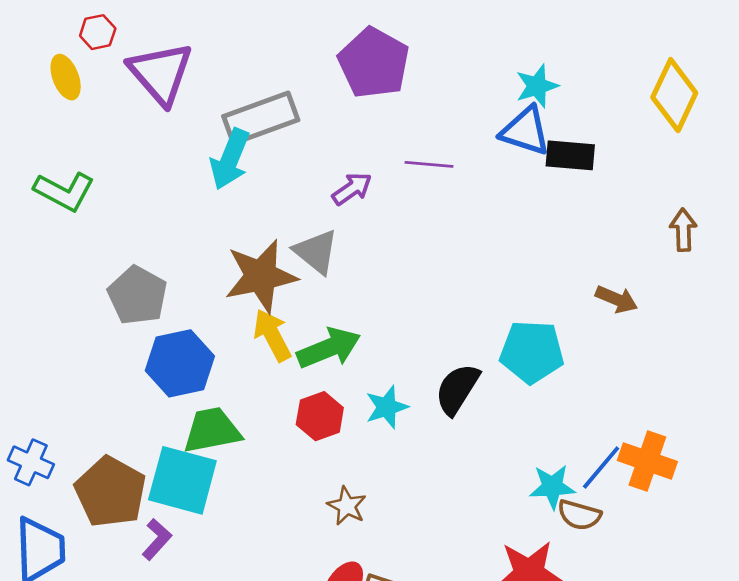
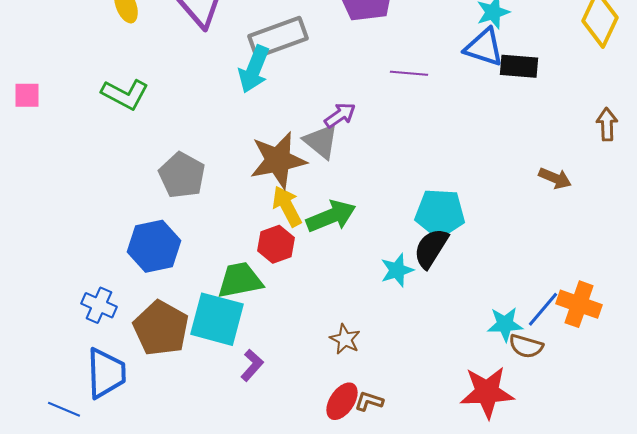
purple arrow: (352, 189) -> (340, 115), moved
cyan pentagon: (532, 352) -> (440, 213), moved
blue hexagon: (180, 363) -> (154, 246), moved
cyan star: (387, 407) -> (397, 270), moved
red hexagon: (320, 416) -> (276, 244), moved
purple L-shape: (157, 539) -> (252, 365), moved

